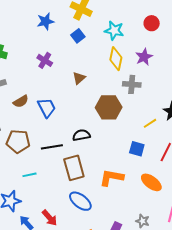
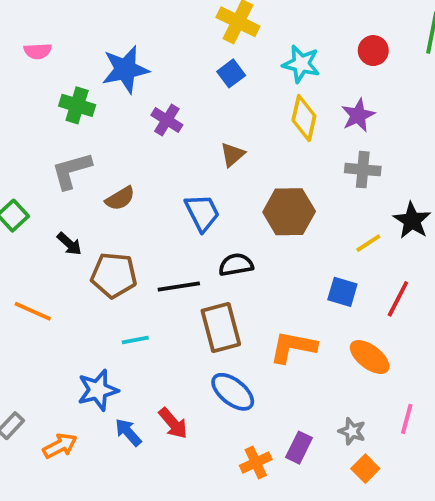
blue star: (46, 21) -> (125, 69), moved, size x1.4
gray cross: (132, 84) -> (363, 170), moved
blue trapezoid: (47, 108) -> (202, 213), moved

